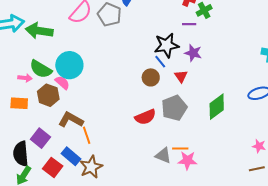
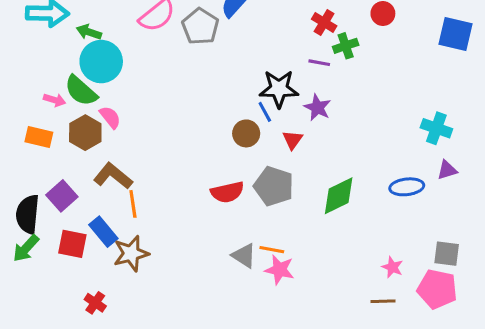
green arrow: (39, 31) -> (89, 32), size x0.6
cyan circle: (69, 65) -> (101, 62), moved
gray pentagon: (174, 108) -> (274, 186), turned 30
red square: (53, 167) -> (72, 244), turned -36

